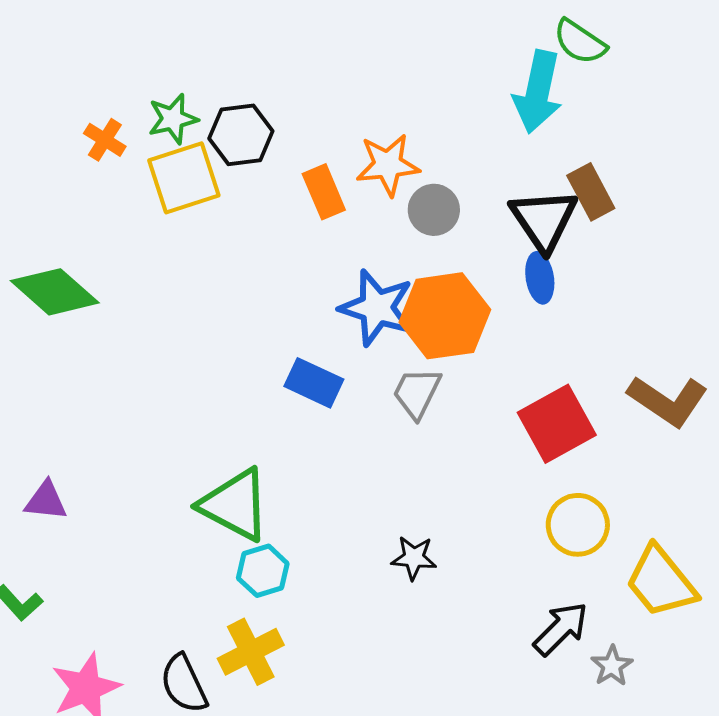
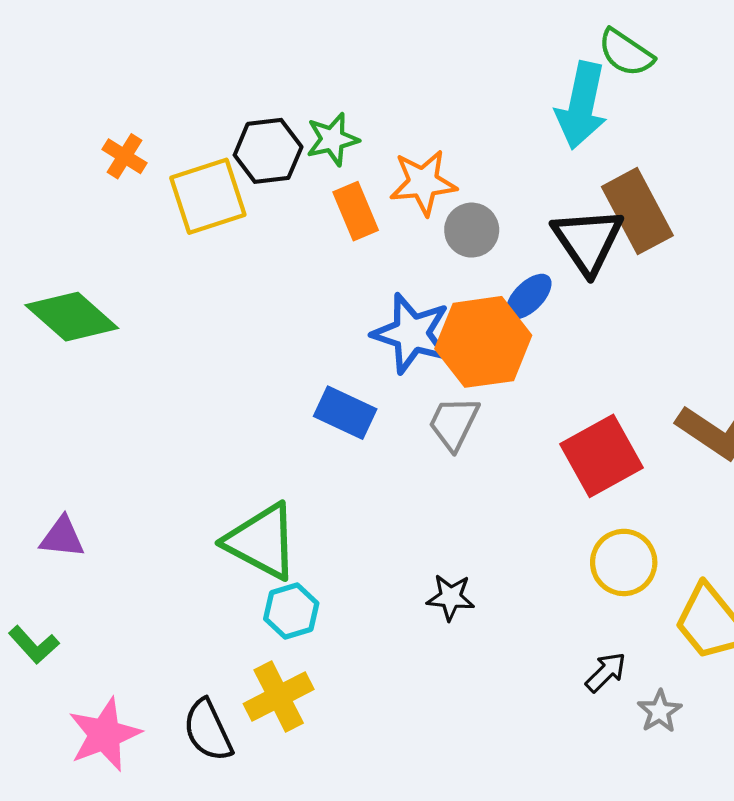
green star: (173, 119) -> (332, 139), moved
brown rectangle: (591, 192) -> (637, 211), size x1.4
blue ellipse: (540, 278) -> (529, 297), moved, turned 54
black arrow: (561, 629) -> (606, 672), size x0.7

